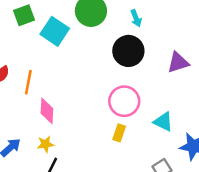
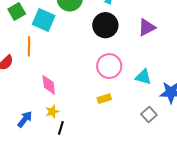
orange line: (28, 82) -> (29, 46), moved
yellow rectangle: (119, 133) -> (104, 99), moved, turned 64

